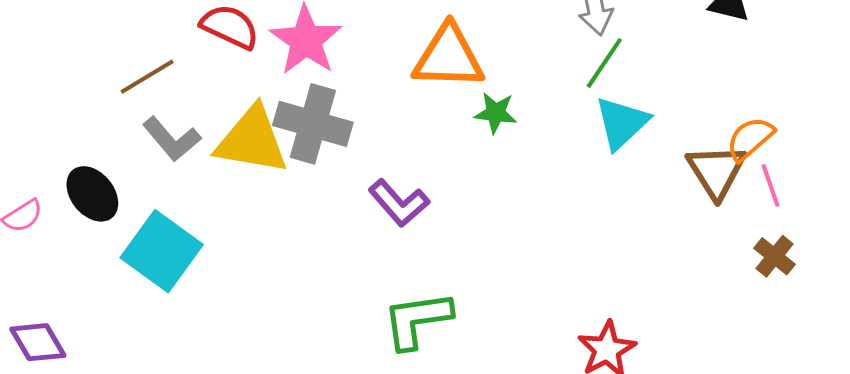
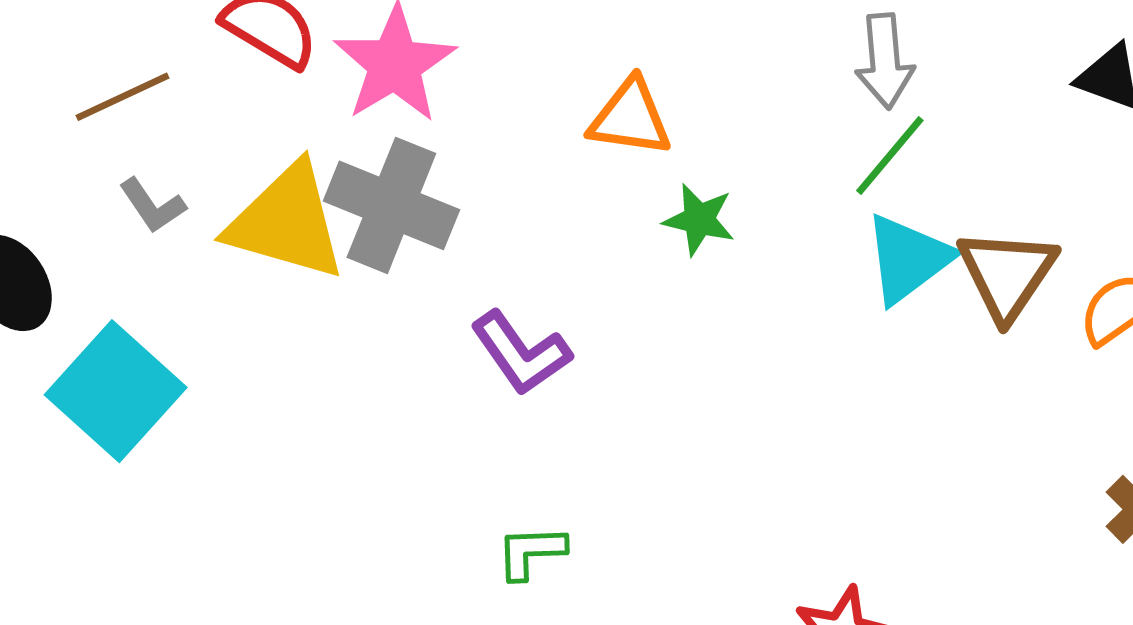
orange triangle: (448, 57) -> (630, 118), size x0.7
gray L-shape: (172, 139) -> (152, 206), size x0.7
brown triangle: (716, 171) -> (1007, 274), moved
green L-shape: (417, 320) -> (531, 552), size x0.6

